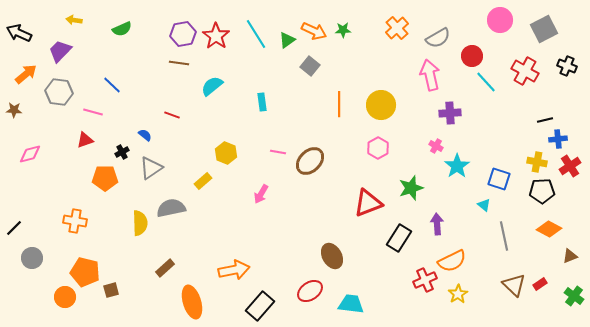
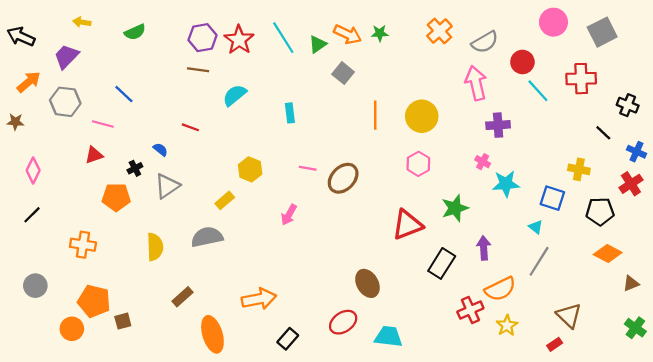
black cross: (567, 66) -> (628, 105), moved
red cross: (525, 71) -> (581, 79), turned -32
black line: (545, 120) -> (603, 133), turned 56
blue cross: (558, 139) -> (636, 152), moved, turned 30
pink diamond: (30, 154) -> (33, 170), turned -50
yellow cross: (537, 162) -> (579, 169), moved
cyan star: (457, 166) -> (506, 184), turned 30
gray semicircle: (171, 208) -> (207, 237), moved
black line: (14, 228) -> (32, 215), moved
gray line: (504, 236) -> (539, 261), moved, turned 44
red rectangle: (540, 284) -> (555, 344), moved
black rectangle: (260, 306) -> (288, 339), size x0.7

